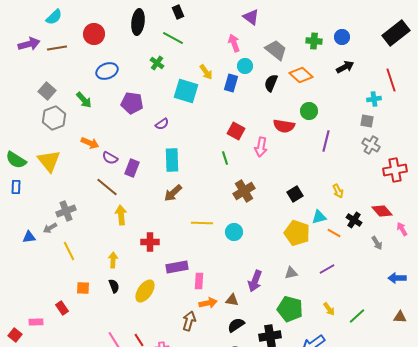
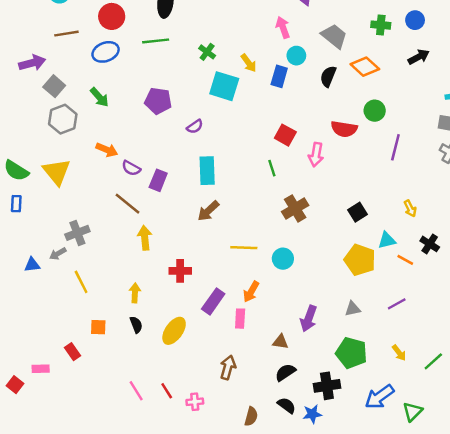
green line: (173, 38) -> (156, 41), moved, turned -35
purple arrow: (29, 44) -> (32, 63), moved
green cross: (157, 63) -> (207, 52), moved
blue ellipse: (107, 71) -> (106, 52), moved
purple rectangle: (177, 267) -> (213, 301), turned -45
orange arrow: (208, 303) -> (251, 292), moved, turned 132

